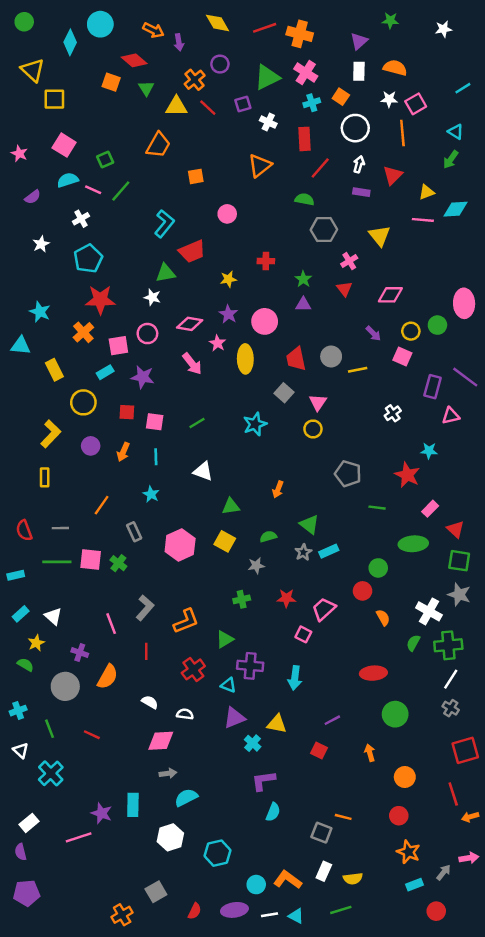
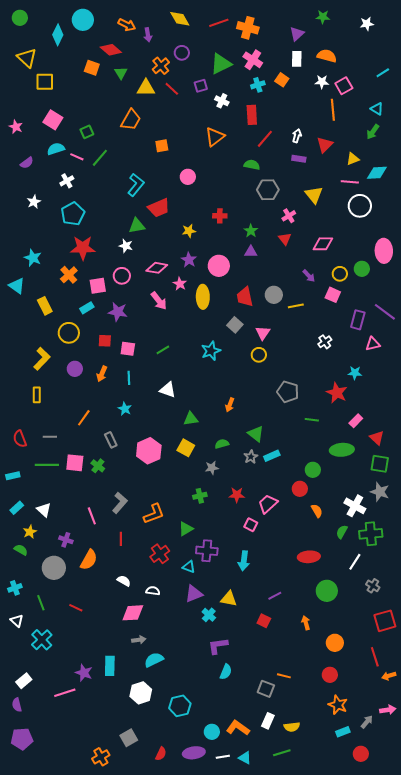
white circle: (355, 128) -> (360, 206), moved
cyan triangle: (21, 346) -> (17, 286), turned 30
white line: (451, 679) -> (355, 562), moved

